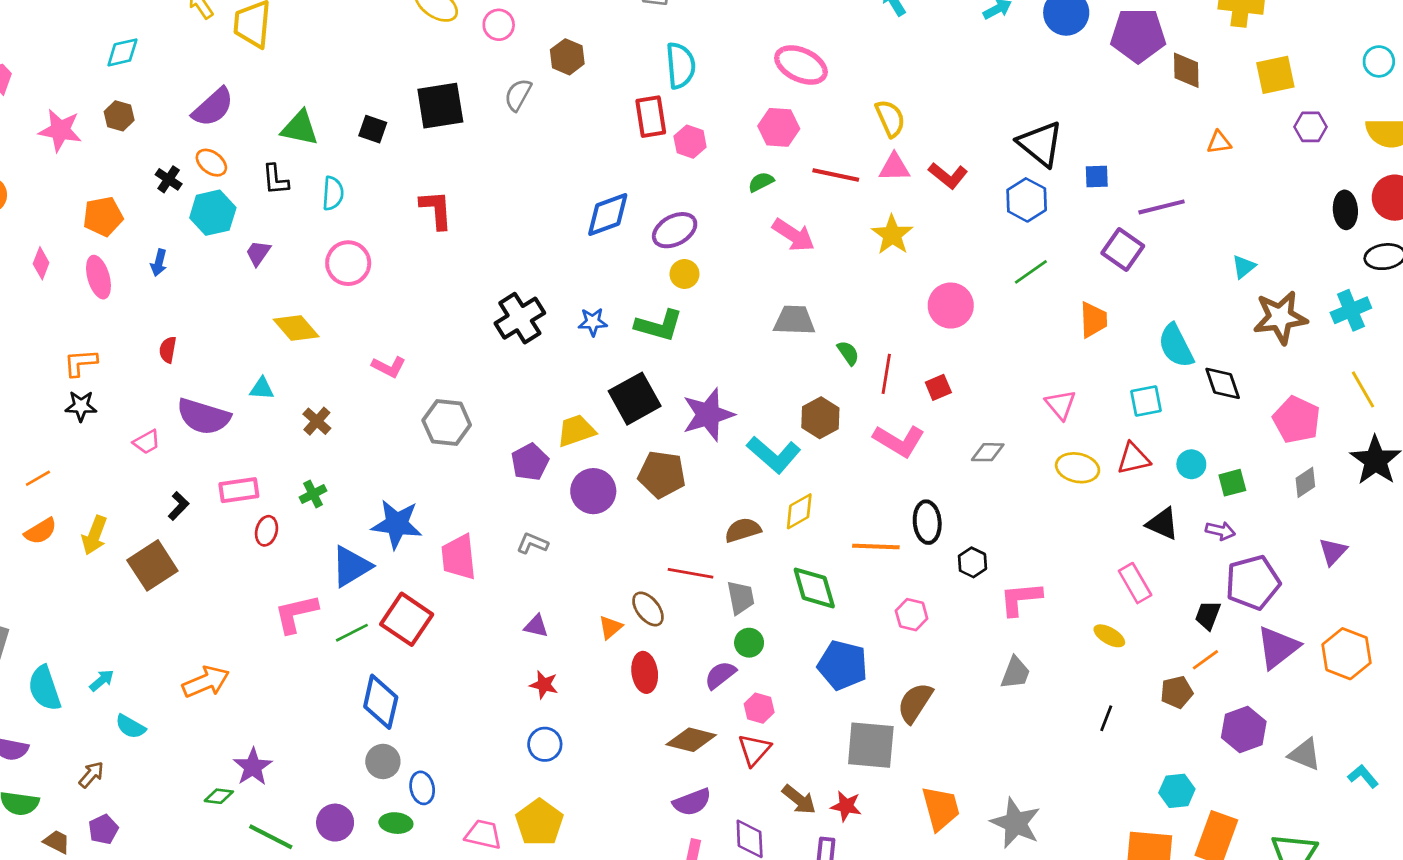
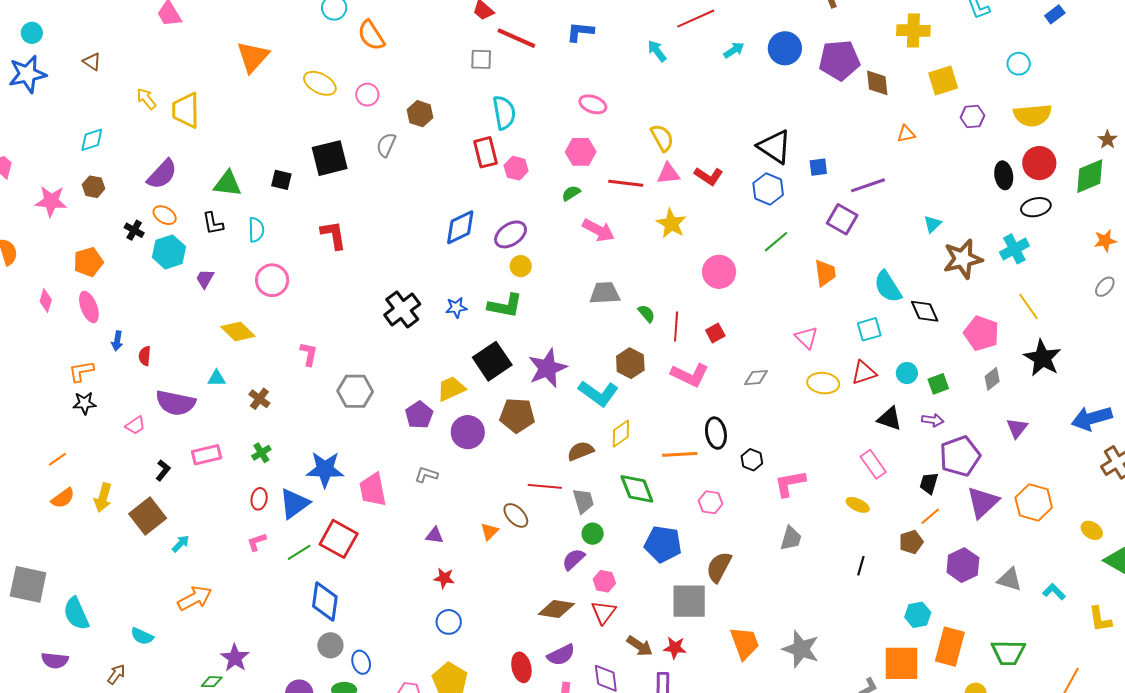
pink ellipse: (801, 65) -> (593, 104), size x0.7
blue arrow: (159, 263) -> (117, 341), moved
pink L-shape: (389, 367) -> (309, 354), turned -100
red ellipse: (266, 531) -> (259, 499), moved
pink L-shape: (296, 614) -> (257, 542), size x0.6
red ellipse: (645, 672) -> (521, 667), moved
cyan arrow: (102, 680) -> (181, 544), moved

